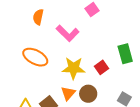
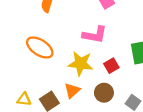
pink L-shape: (68, 33) -> (95, 35), moved, turned -40
brown circle: (88, 94) -> (104, 93), moved

